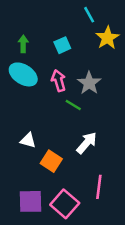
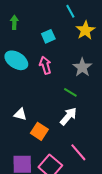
green arrow: (23, 44) -> (14, 22), moved
gray star: (89, 83) -> (82, 67), moved
green line: (73, 105) -> (70, 92), moved
pink line: (99, 187) -> (78, 152), turned -48

